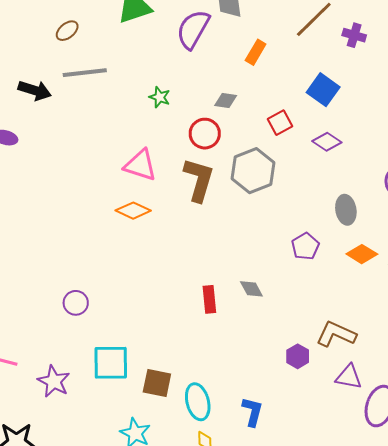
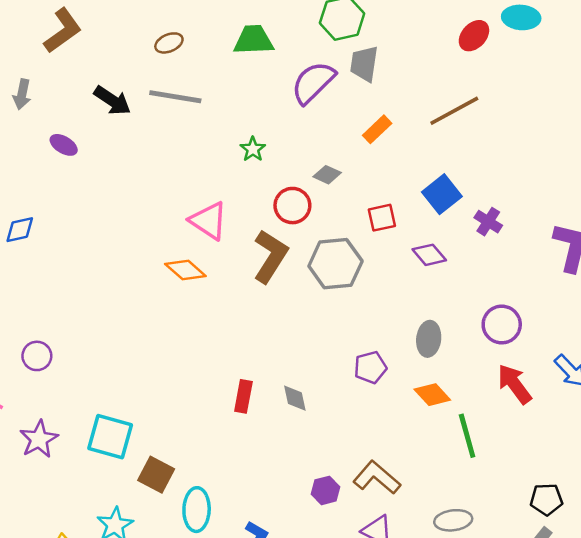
purple cross: (354, 35) -> (488, 222), moved
purple circle: (76, 303) -> (37, 356), moved

